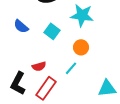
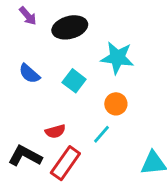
black L-shape: (18, 83) -> (25, 156), turned 90

